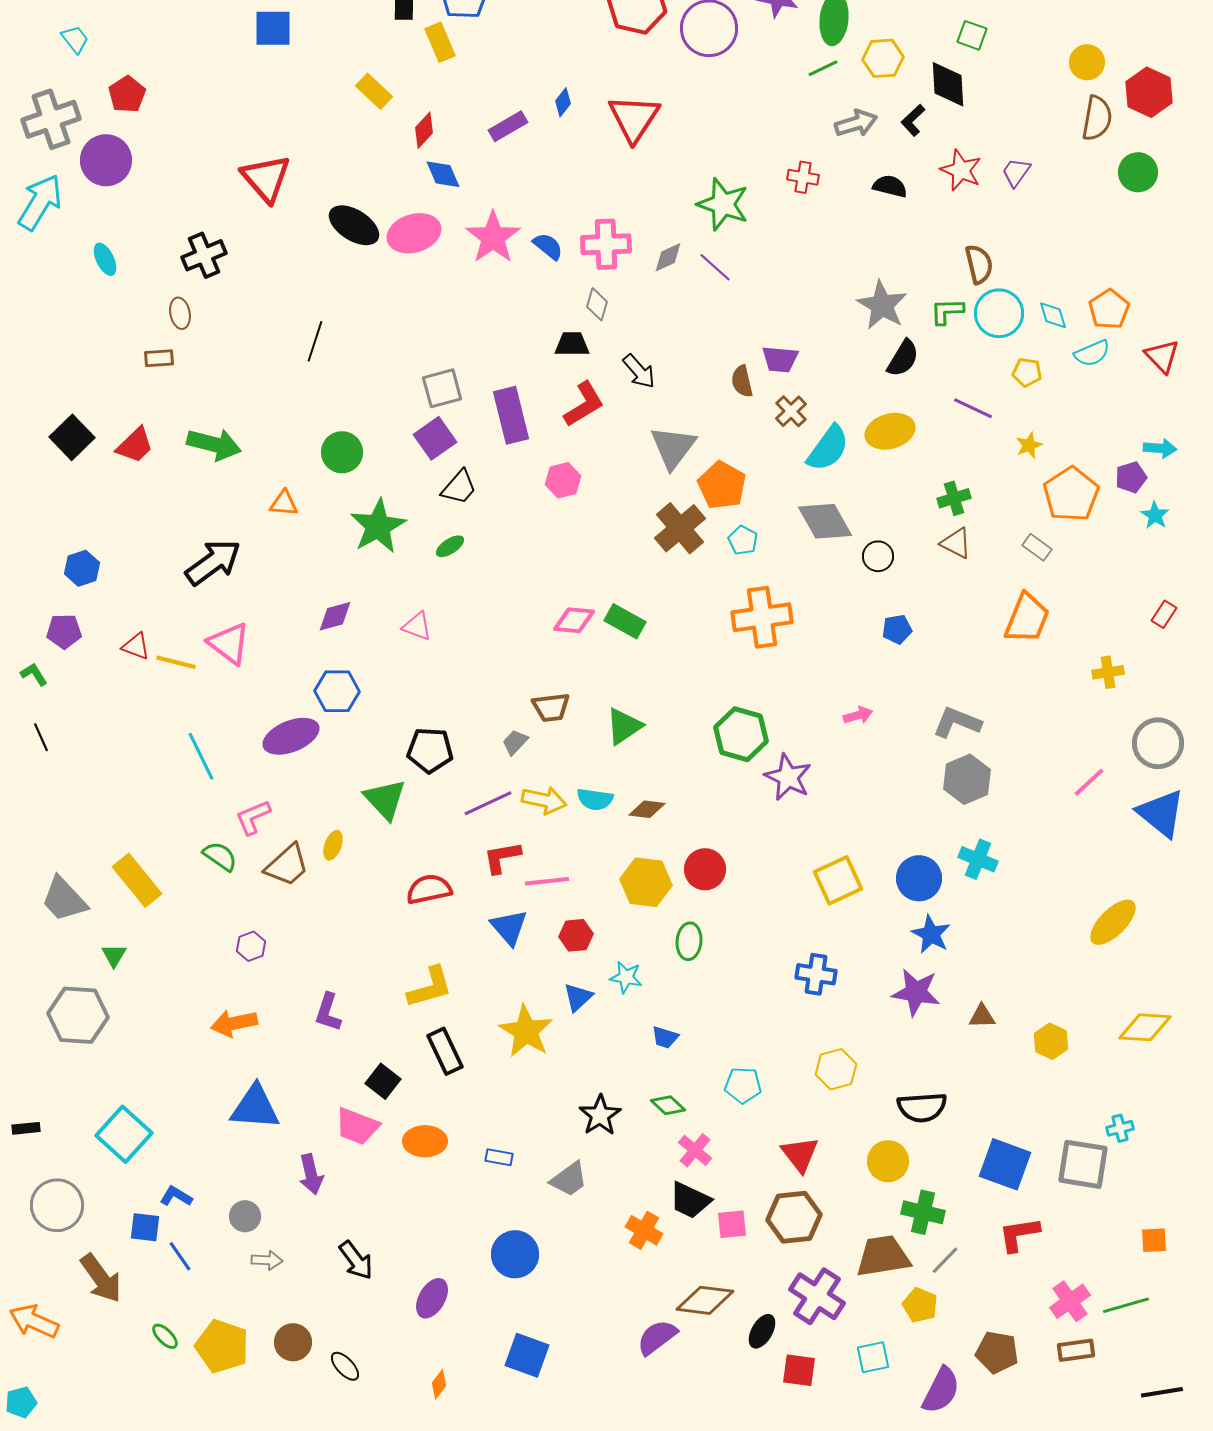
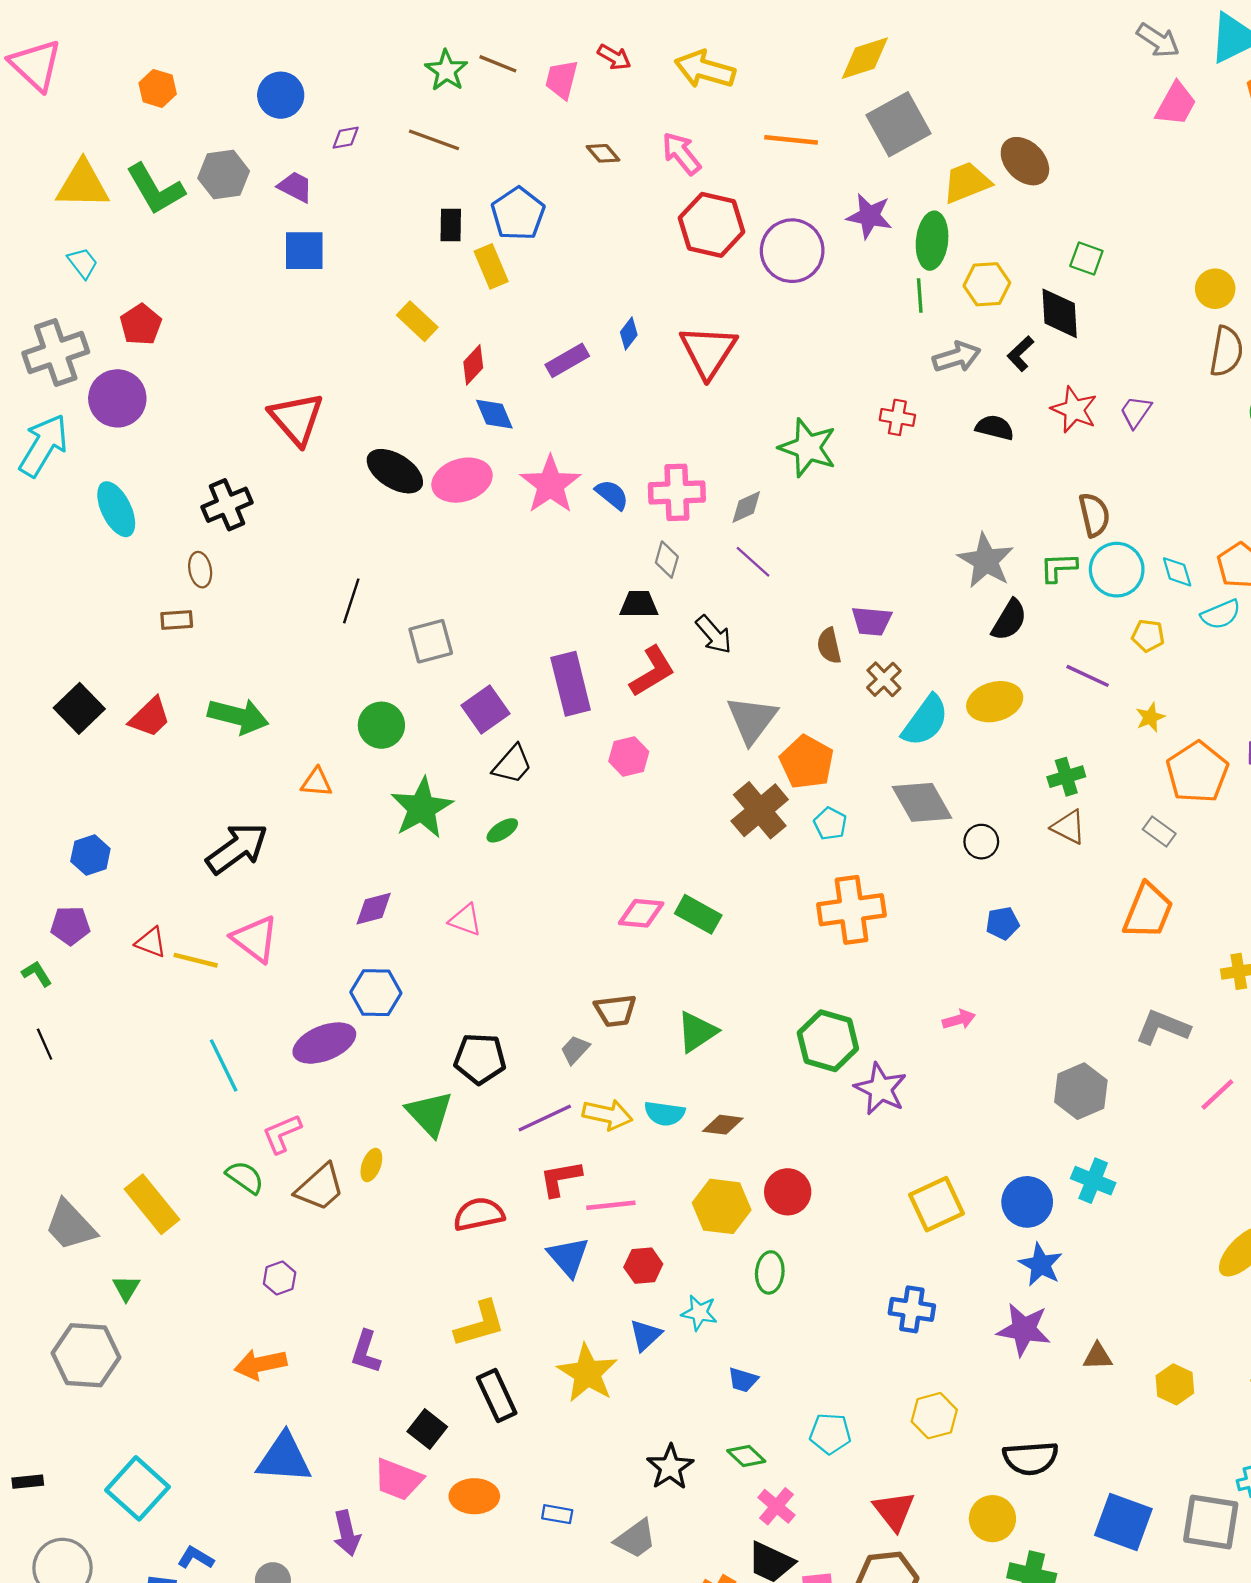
green line: (823, 68) -> (920, 295), turned -68
cyan ellipse: (105, 259) -> (116, 509), size x1.5
purple line: (715, 267) -> (753, 562), moved
gray square: (442, 388) -> (431, 641), moved
gray L-shape: (957, 722) -> (1163, 1027), moved

